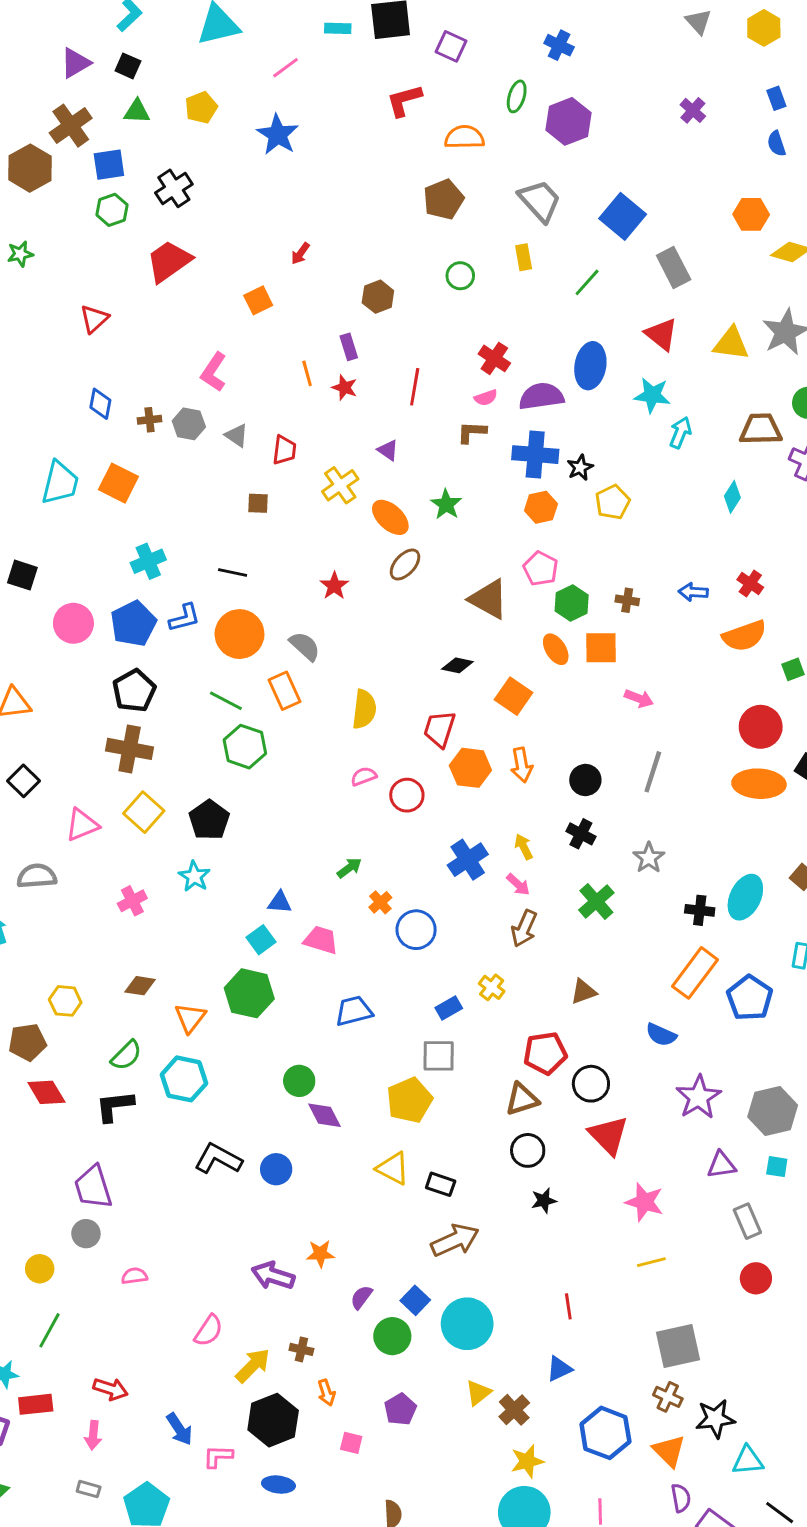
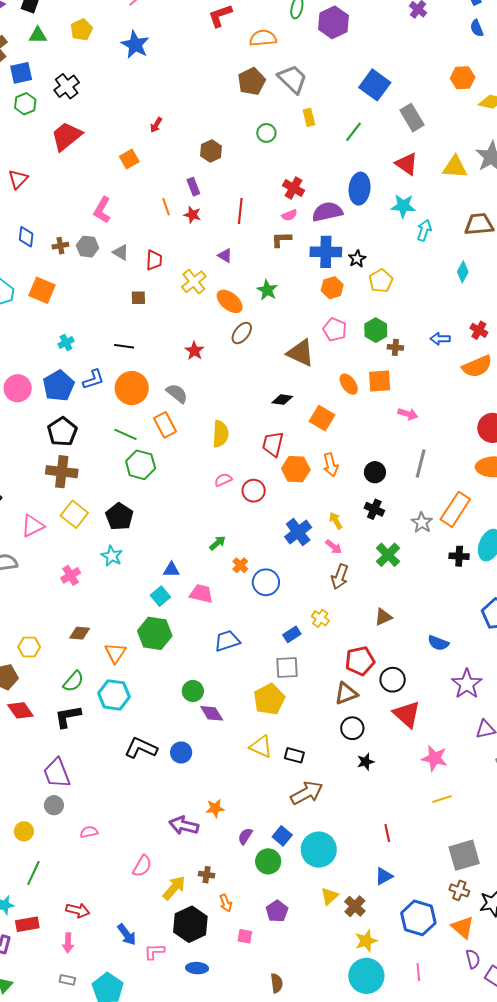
gray trapezoid: (540, 201) -> (292, 79), moved
cyan cross: (148, 561) -> (66, 342), size x0.7
green hexagon: (572, 603) -> (376, 330), moved
orange rectangle: (695, 973) -> (455, 509), moved

